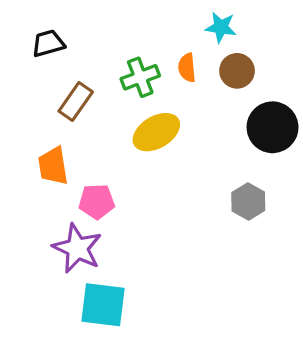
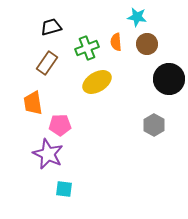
black trapezoid: (48, 43) -> (51, 27), moved
cyan square: (103, 305) -> (64, 189), size x0.6

